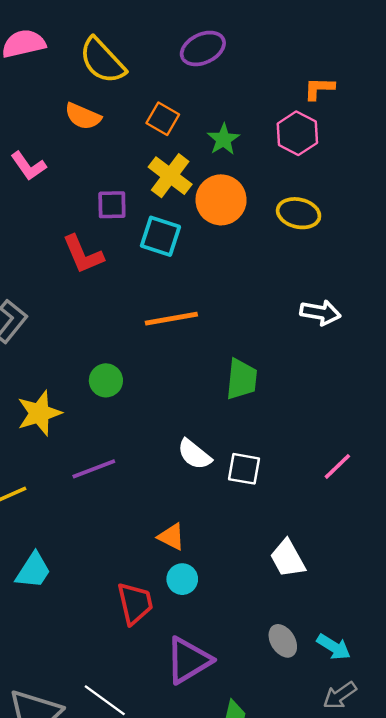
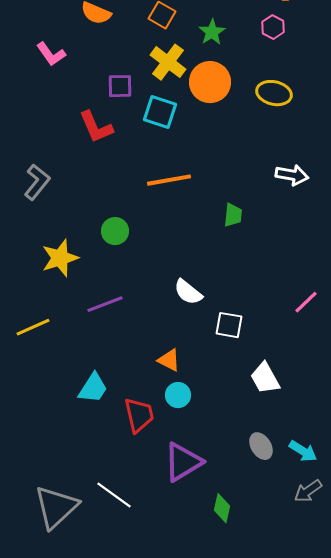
pink hexagon: (297, 133) -> (273, 27), size x0.7
green trapezoid: (242, 379) -> (233, 215), moved, size x0.7
white square: (244, 469) -> (229, 325), moved
cyan trapezoid: (33, 571) -> (93, 388), moved

